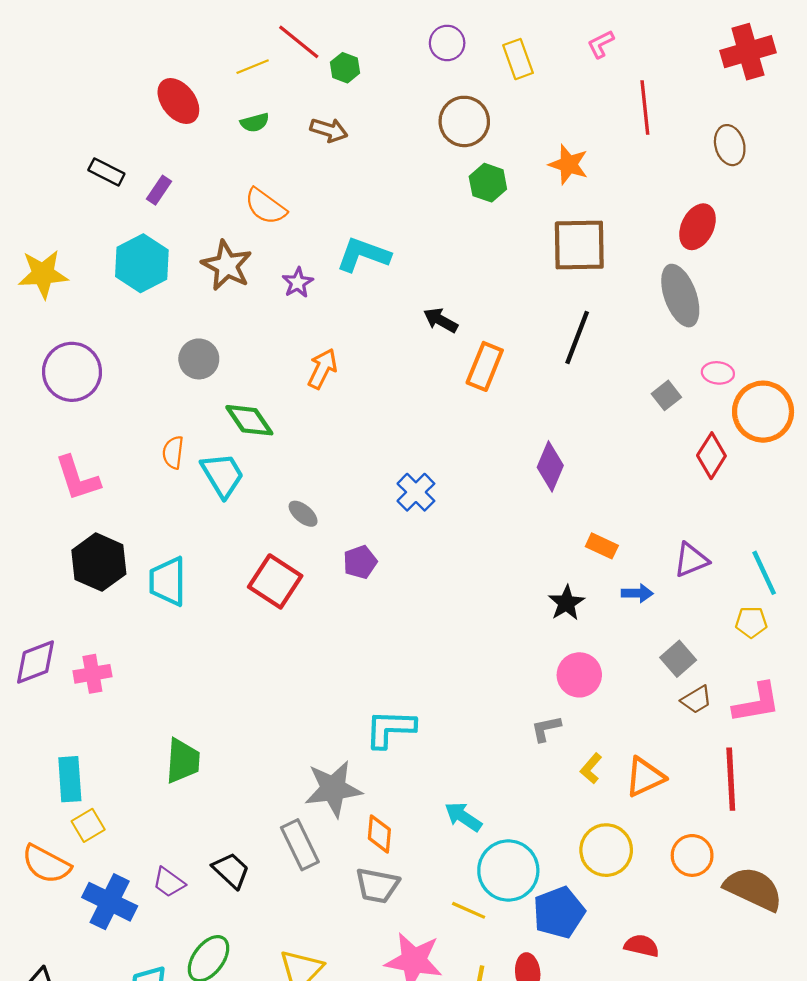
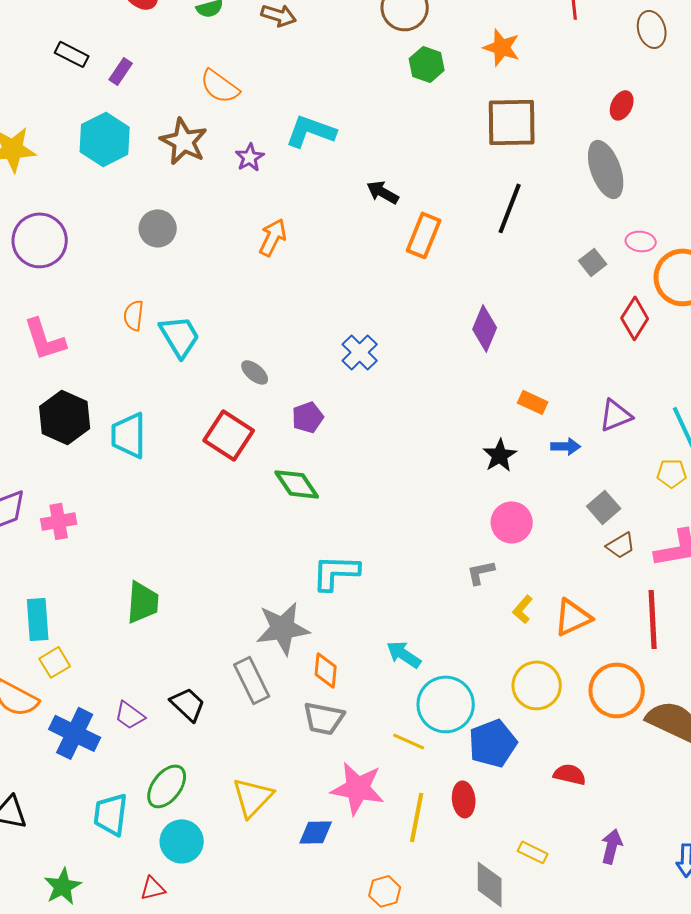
red ellipse: (697, 227) -> (622, 105), size x0.7
green diamond: (249, 420) -> (297, 484), moved
orange circle: (692, 855) -> (617, 690), size x1.4

